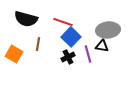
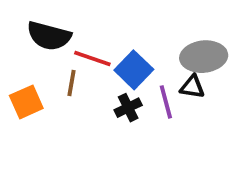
red line: (63, 22) -> (92, 58), moved
orange square: (14, 54) -> (26, 102), turned 36

